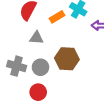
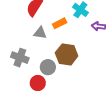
orange rectangle: (57, 17) -> (60, 23), moved
gray circle: (40, 67) -> (48, 67), moved

